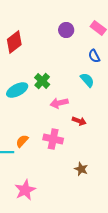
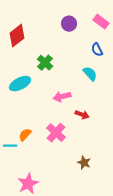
green cross: (42, 81) -> (45, 63), moved
pink cross: (53, 139) -> (56, 133), turned 30

